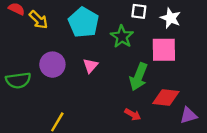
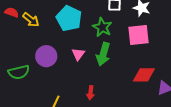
green arrow: (139, 77) -> (103, 54), moved
red arrow: (133, 114) -> (91, 93), moved, turned 72

